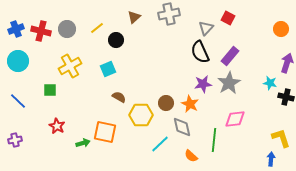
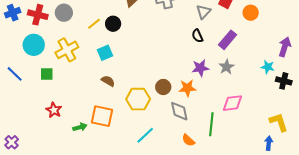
yellow line: (97, 28) -> (94, 24), moved
orange circle: (281, 29) -> (251, 13), moved
black semicircle: (200, 52) -> (197, 36), size x0.6
cyan circle: (18, 61) -> (34, 45), moved
gray star: (229, 83) -> (227, 67), size x0.7
brown semicircle: (119, 97) -> (108, 81), moved
blue line: (18, 101) -> (15, 74), moved
orange star: (190, 104) -> (187, 88), turned -30
purple cross: (15, 140) -> (12, 142), moved, turned -32
cyan line: (160, 144) -> (145, 135), moved

